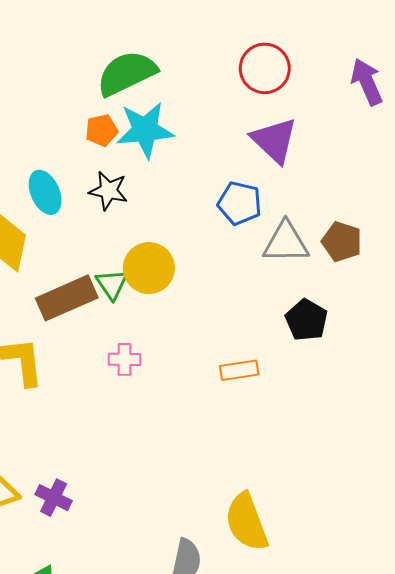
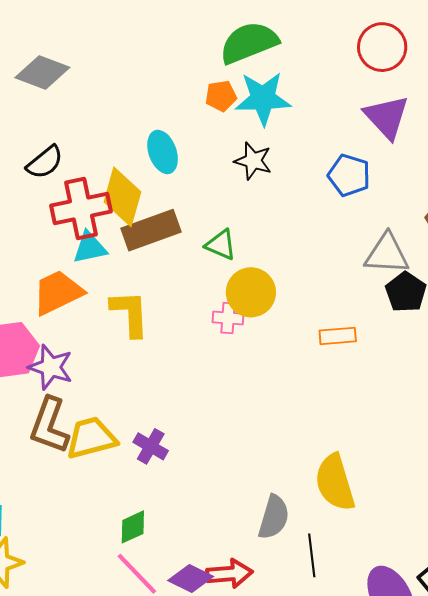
black star: (108, 191) -> (253, 161), moved
gray triangle: (286, 242) -> (387, 254), moved
yellow circle: (149, 268) -> (251, 292), moved
green triangle: (112, 284) -> (221, 245), turned -36
brown rectangle: (67, 298) -> (151, 230), moved

